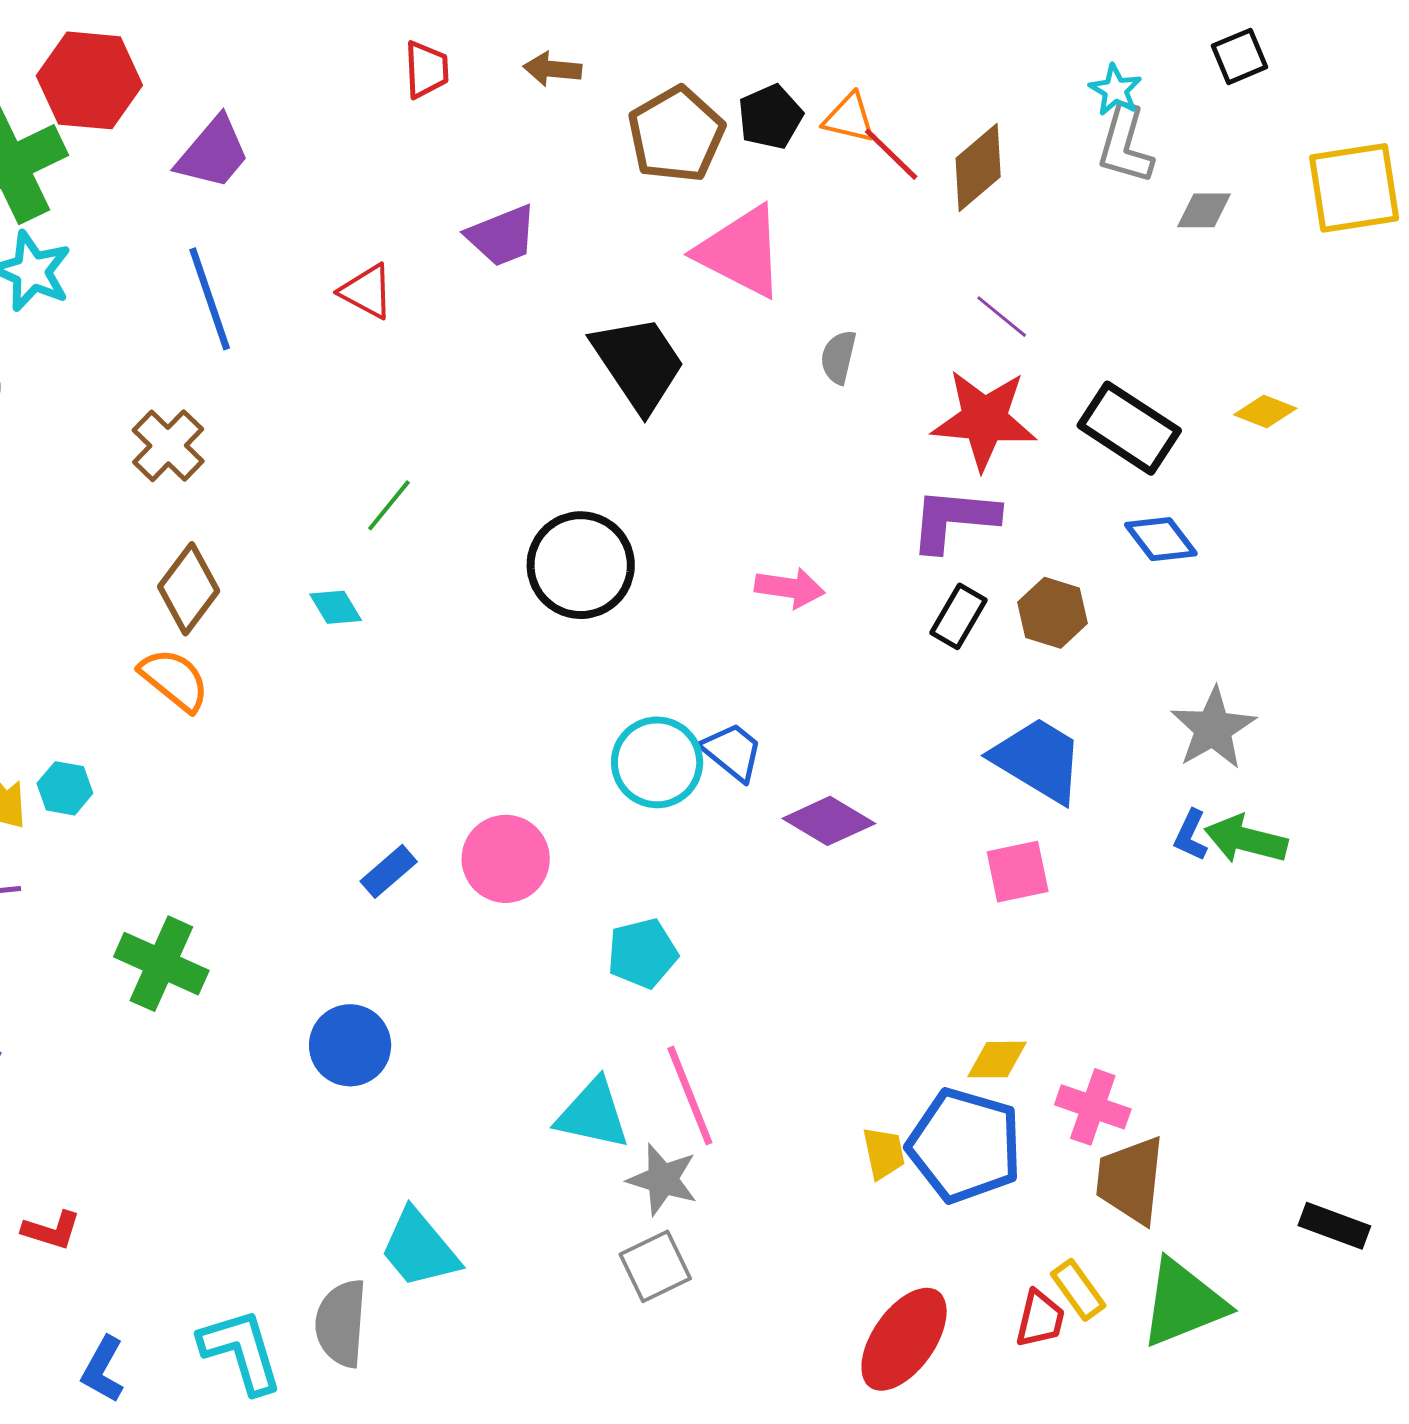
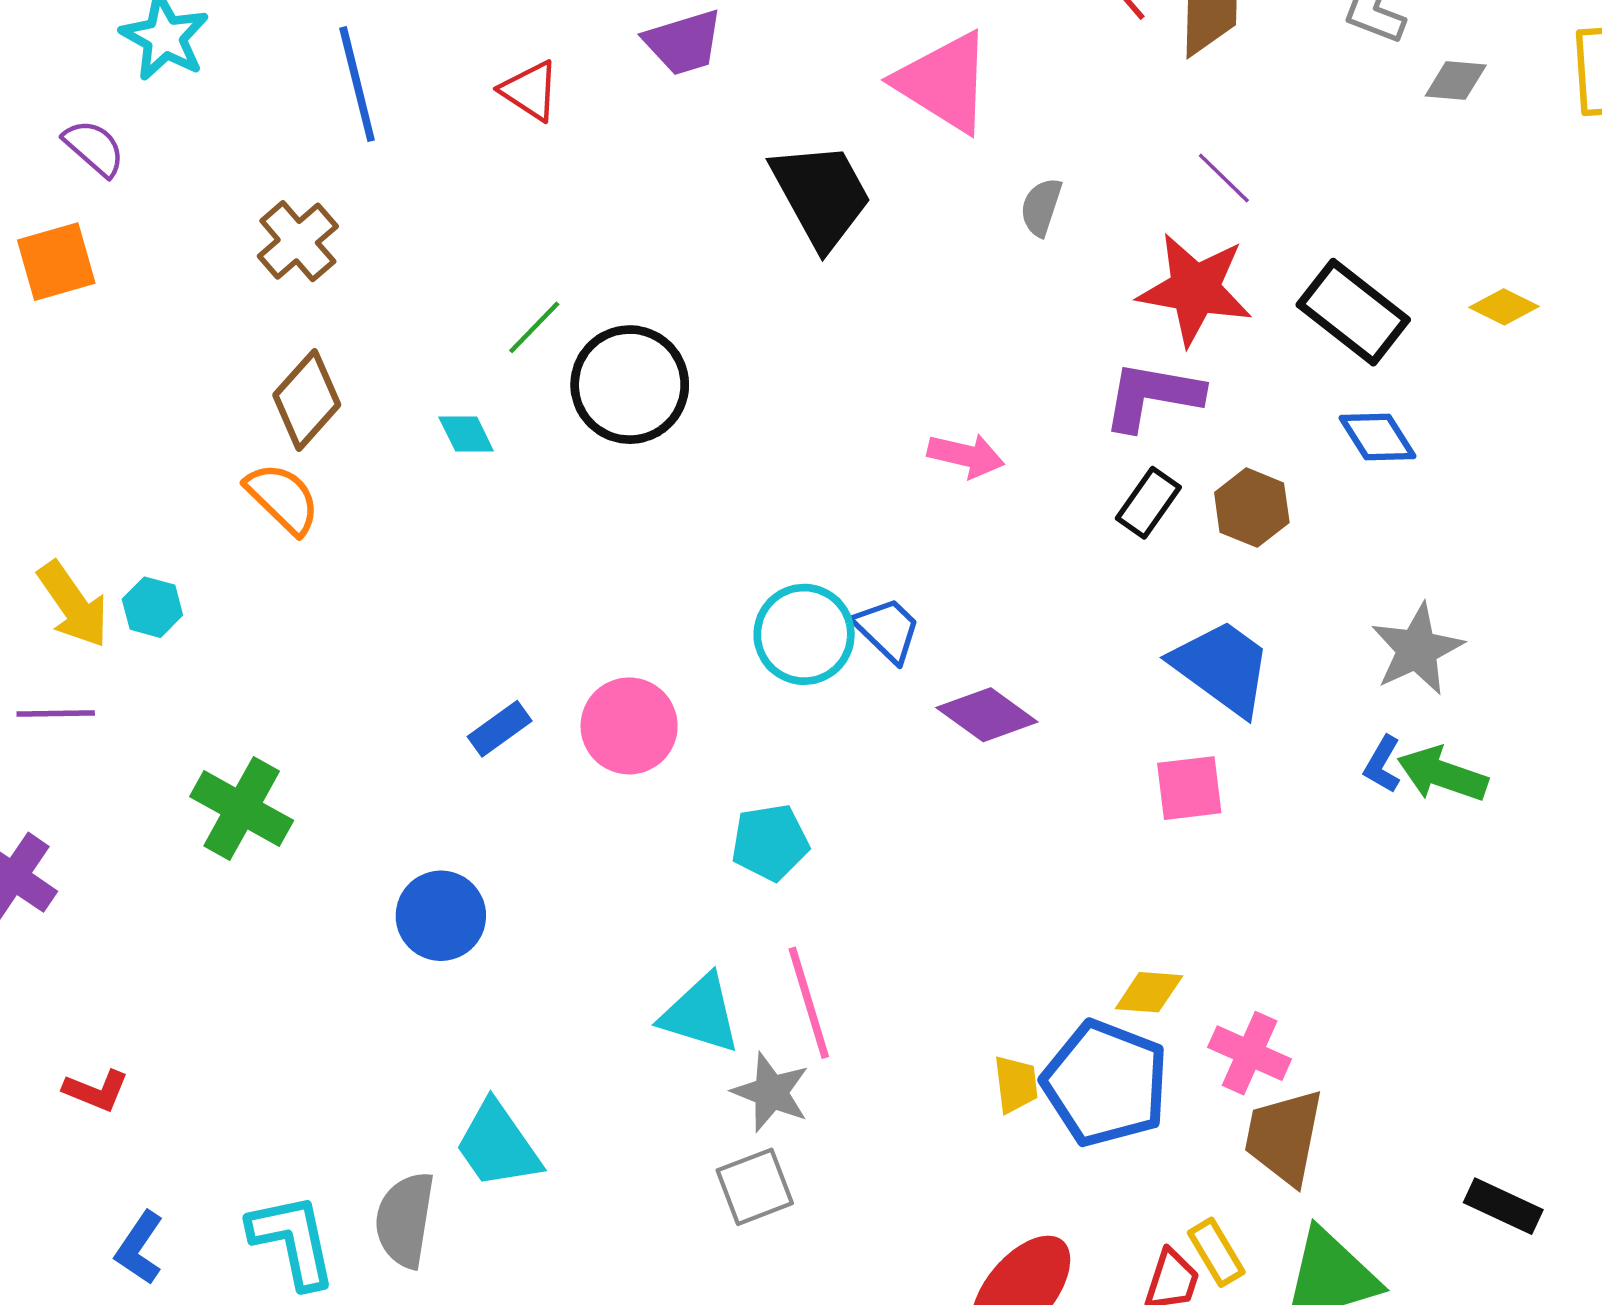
black circle: (581, 565) -> (630, 385), moved

